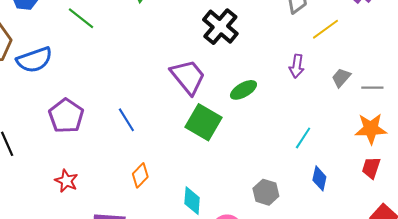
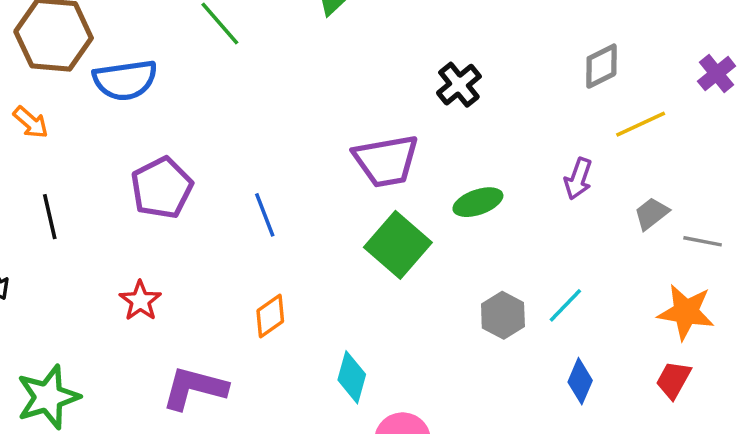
black cross: (220, 27) -> (459, 85), size x0.7
purple trapezoid: (188, 77) -> (386, 161), turned 108
gray hexagon: (266, 192) -> (503, 315), moved

